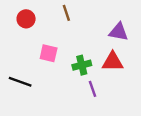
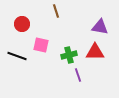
red circle: (26, 19) -> (22, 24), moved
black line: (20, 82) -> (17, 56), moved

